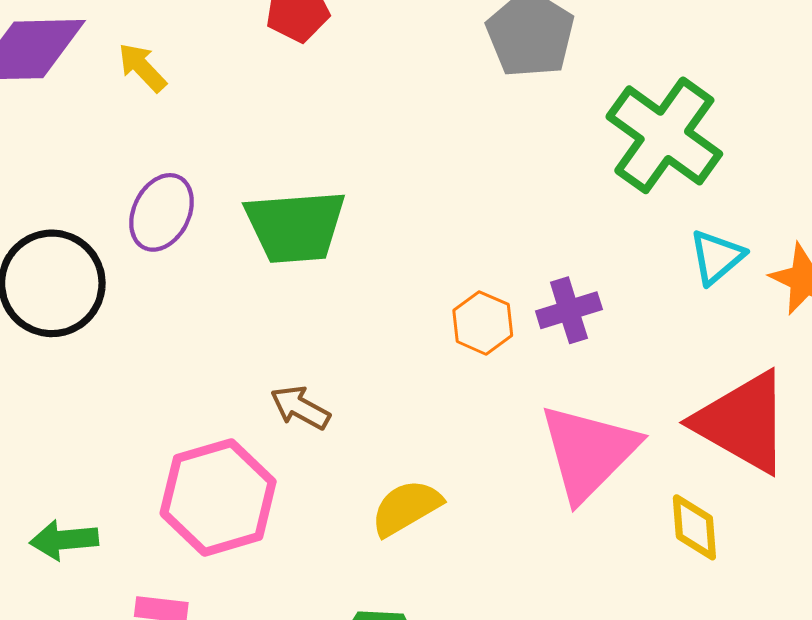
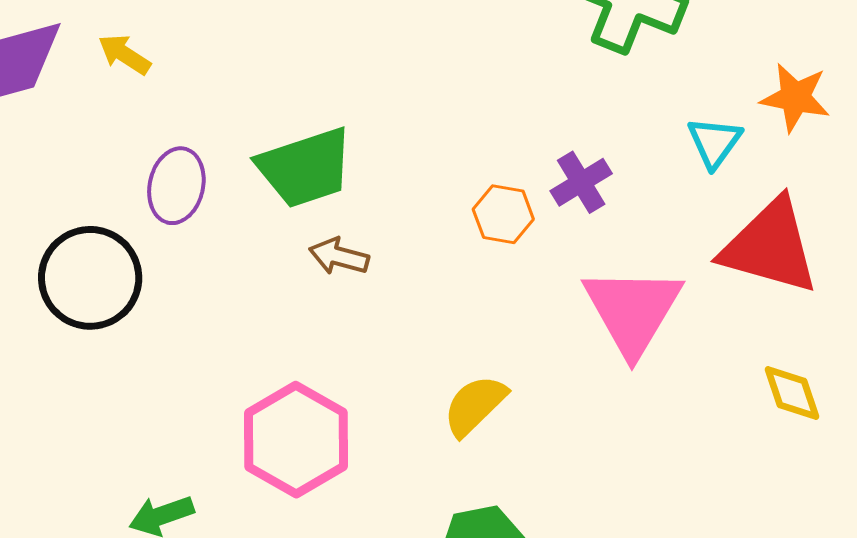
cyan triangle: (717, 257) -> (714, 142), moved
brown arrow: (300, 408) -> (339, 256), moved
yellow diamond: (694, 527) -> (792, 393), moved

